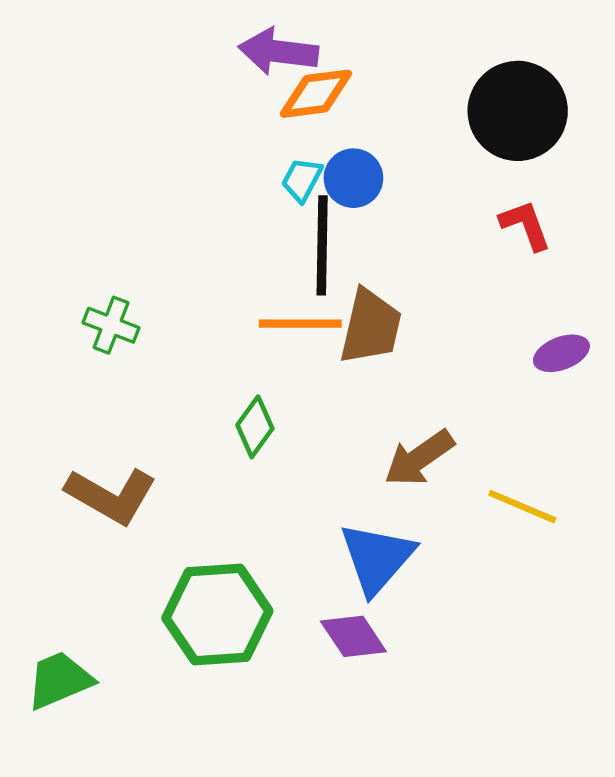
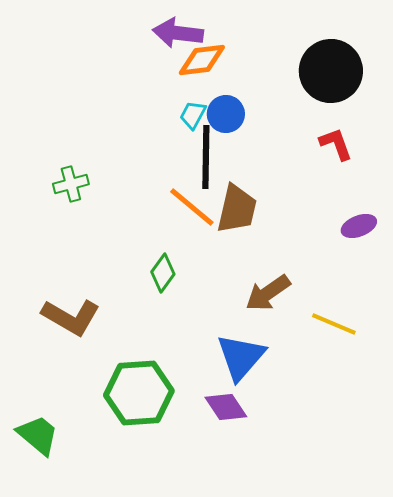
orange line: (300, 324) -> (192, 207), turned 40
green cross: (111, 325) -> (71, 184), moved, turned -36
green trapezoid: (59, 680) -> (38, 435), turned 63

